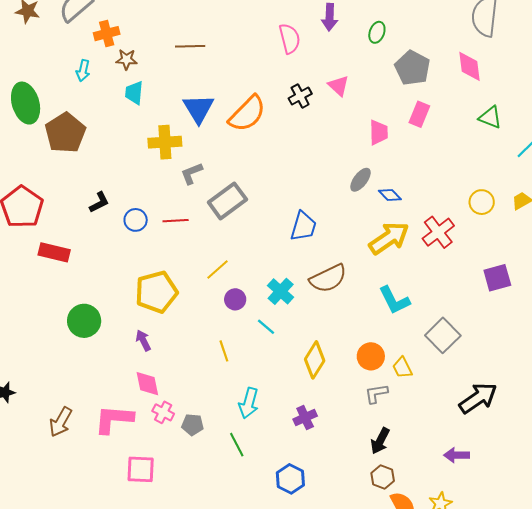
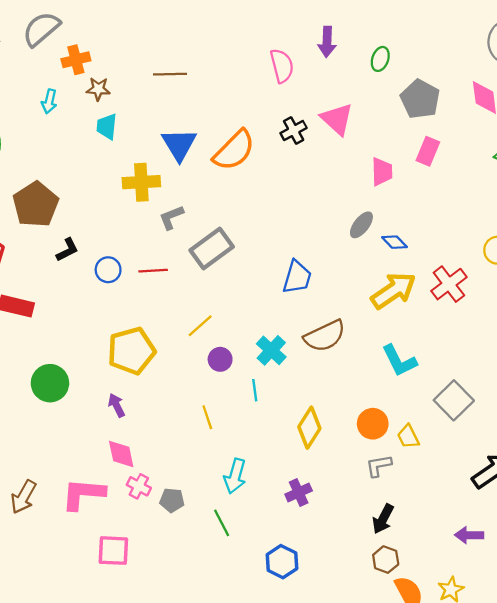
pink triangle: (339, 86) -> (337, 119), size x1.4
brown pentagon: (65, 133) -> (36, 204), moved
cyan line: (266, 327) -> (255, 390), turned 42

